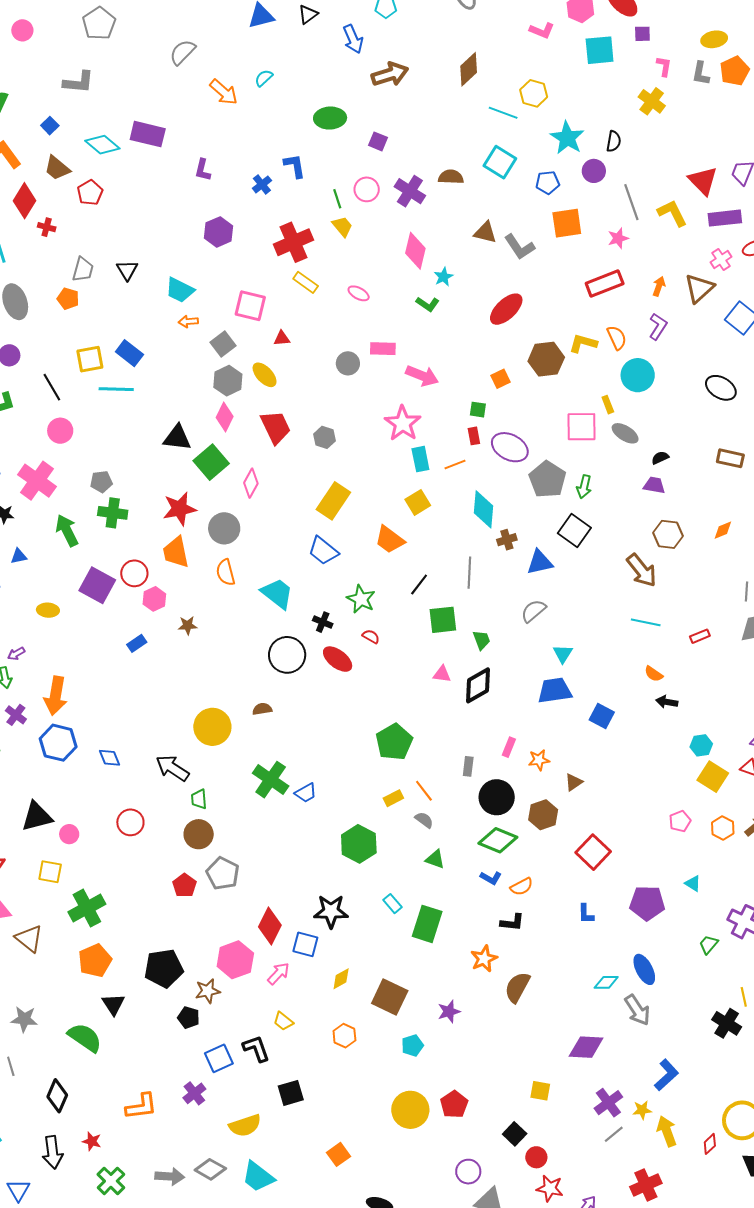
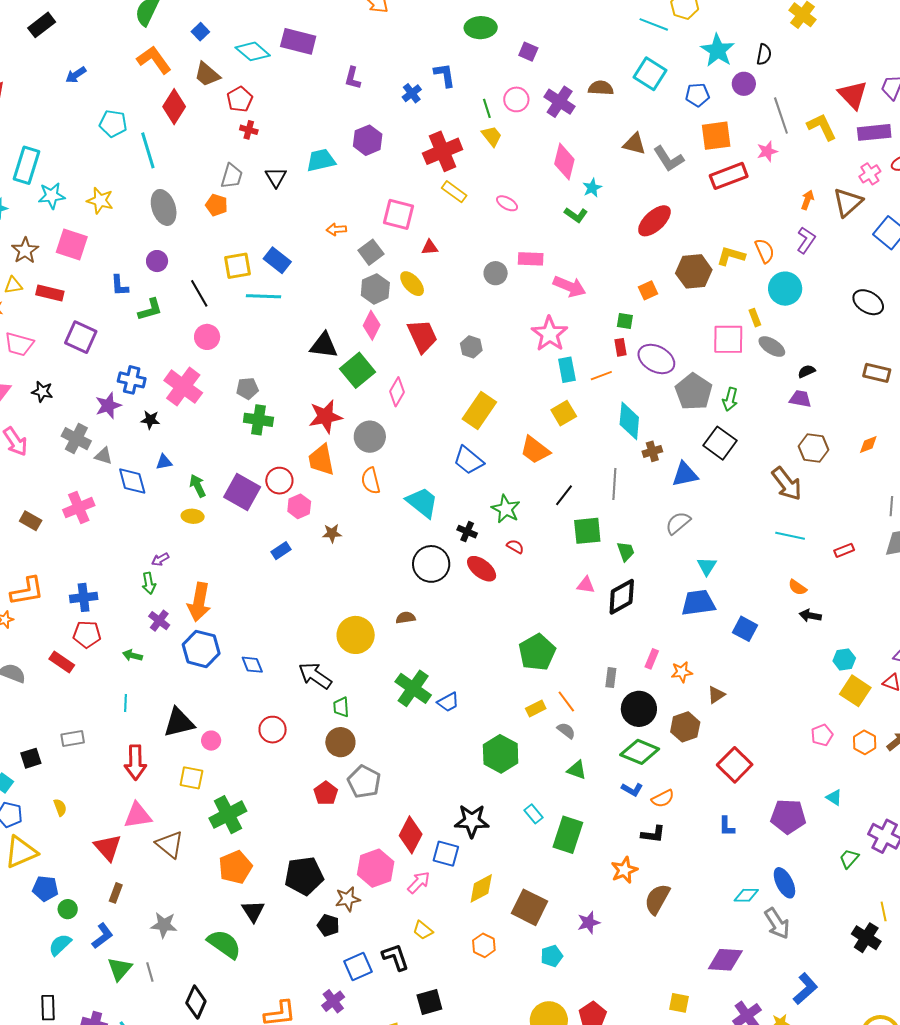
red cross: (47, 227) -> (249, 130), moved
red rectangle: (605, 283) -> (729, 176), moved
cyan trapezoid: (180, 290) -> (321, 160), moved, turned 140
green arrow: (67, 530) -> (198, 486), moved, size x0.7
yellow diamond: (341, 979) -> (481, 888), size x1.4

